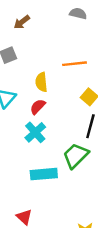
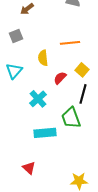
red semicircle: (38, 107) -> (60, 78), moved
green trapezoid: (76, 156) -> (71, 118), turned -65

